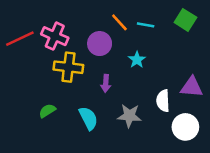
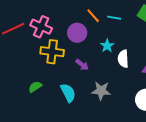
purple arrow: (106, 83) -> (82, 65), turned -56
white semicircle: (163, 101) -> (123, 59), moved

